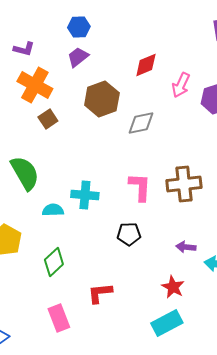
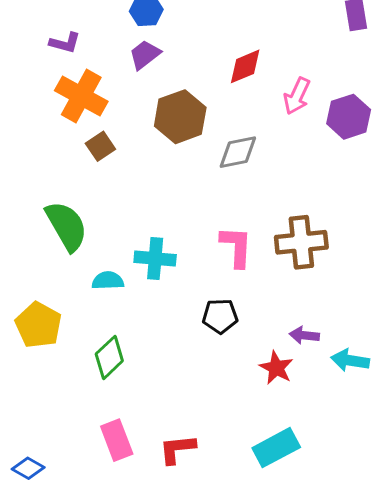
red star: (173, 287) -> (276, 368), moved
red L-shape: (100, 293) -> (177, 449), moved

